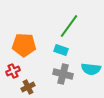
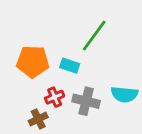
cyan rectangle: (61, 50) -> (70, 66), moved
red cross: (13, 71) -> (55, 97), moved

